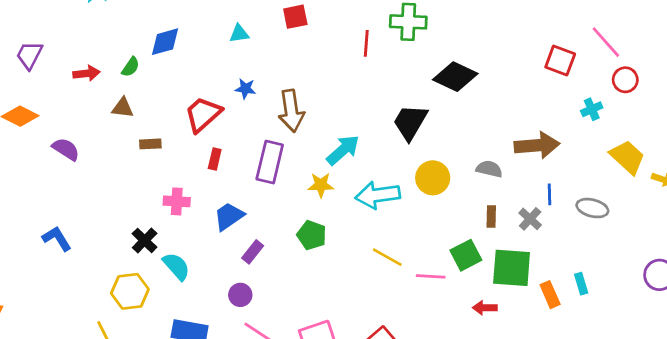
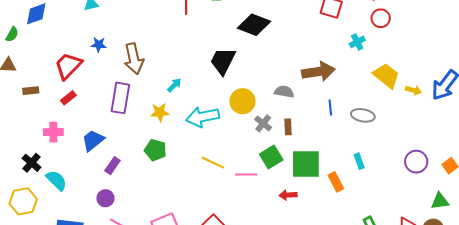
cyan arrow: (343, 150) -> (174, 85), size x0.6
red rectangle: (215, 159) -> (68, 98), moved, turned 42
gray cross: (530, 219) -> (263, 123), moved
cyan rectangle: (581, 284) -> (359, 161), moved

